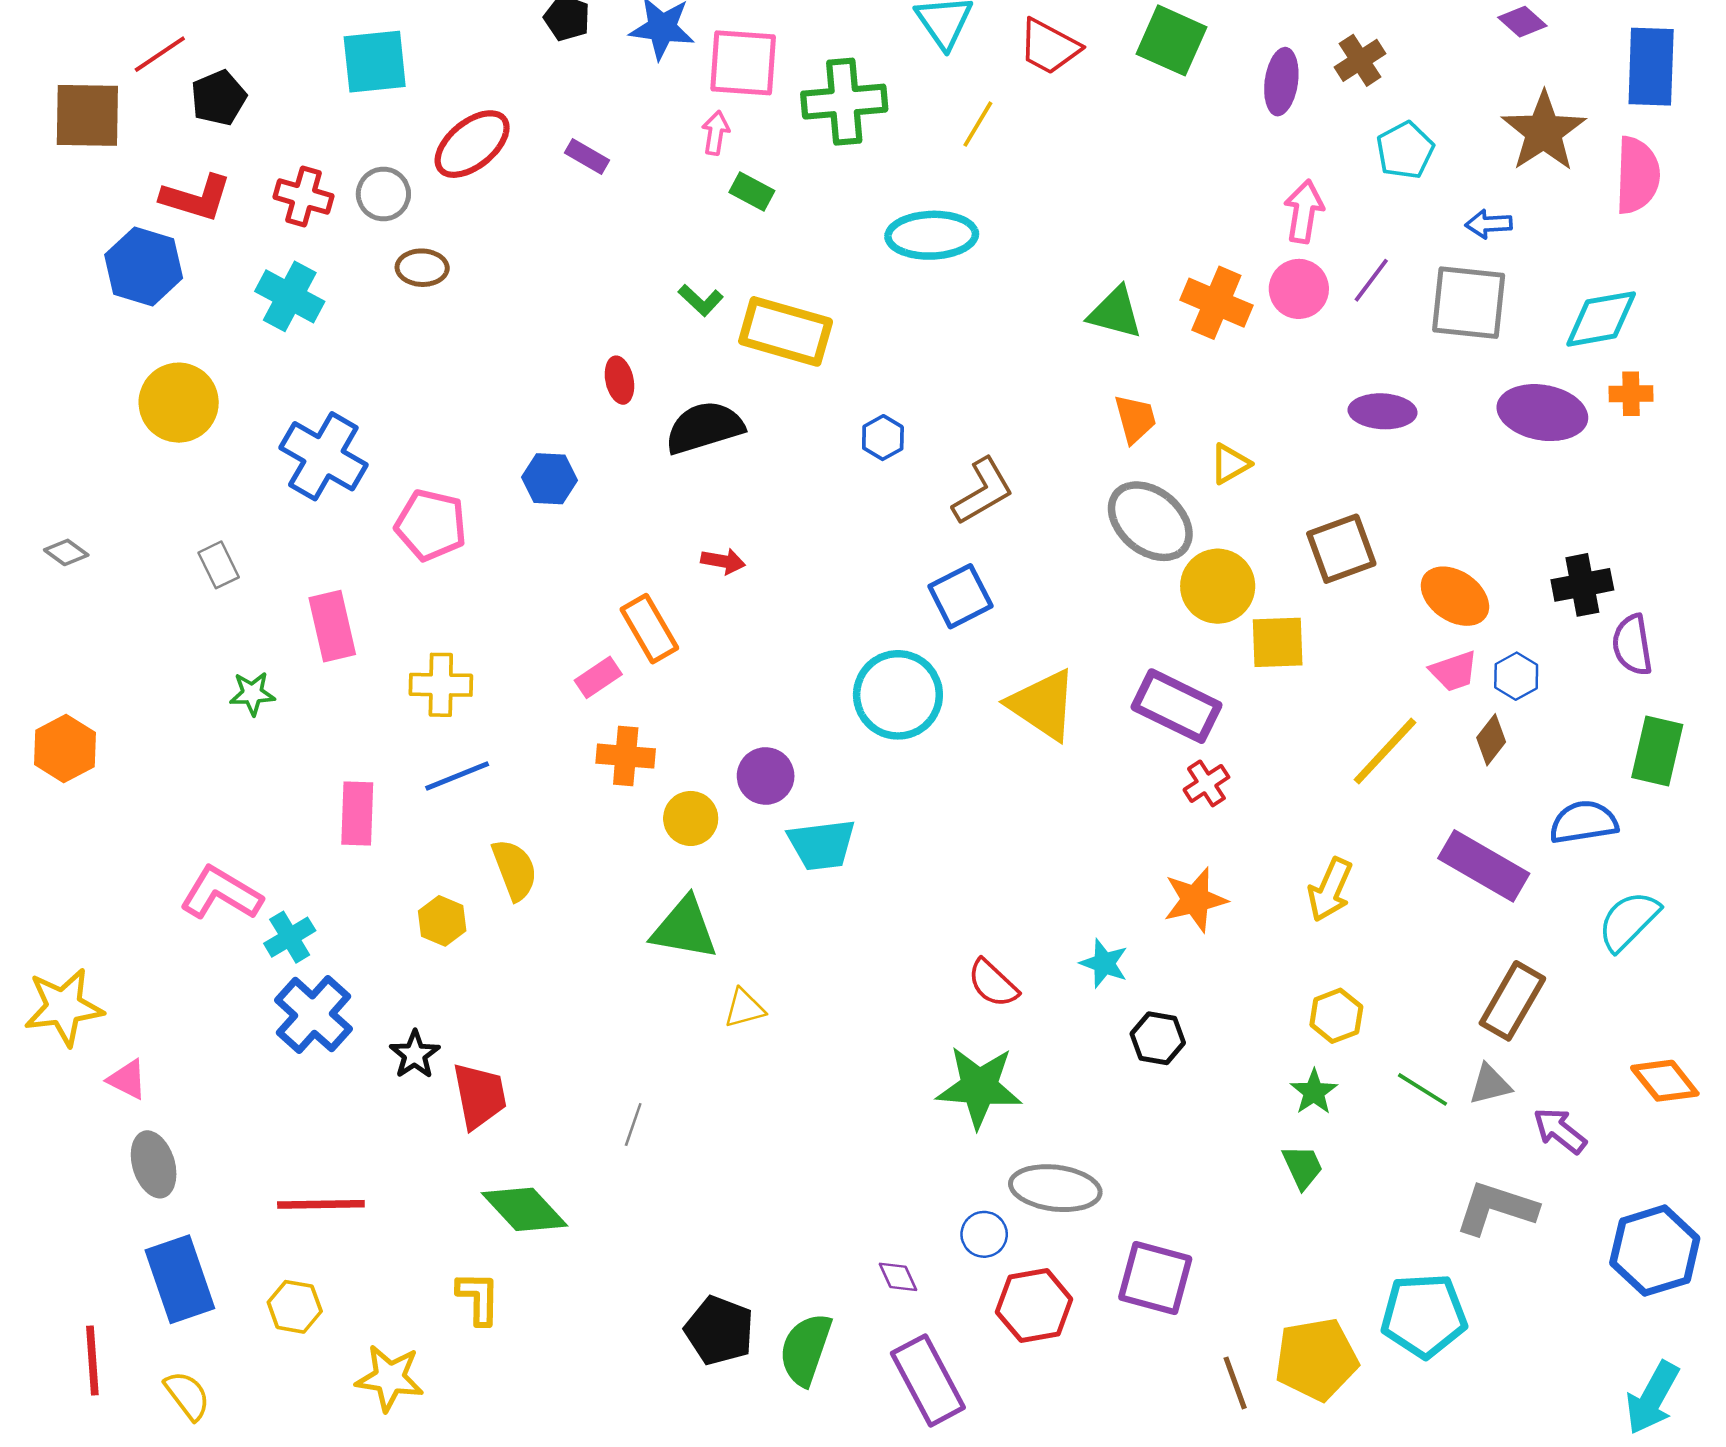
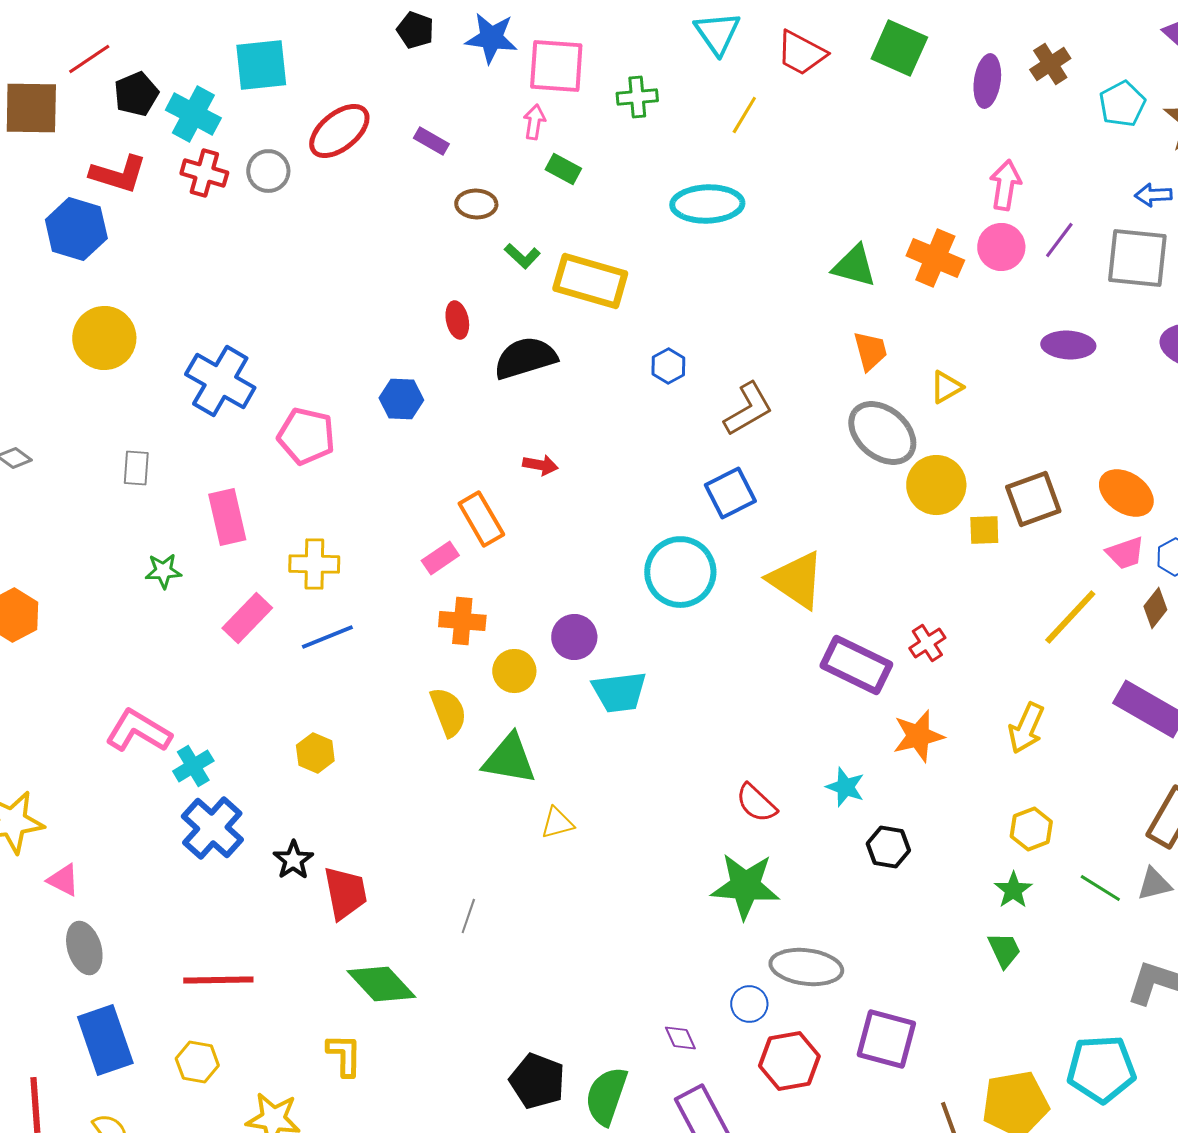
green cross: (844, 102) -> (637, 97), size x0.6
cyan pentagon: (1405, 150) -> (1122, 104), moved
brown ellipse: (422, 268) -> (476, 204), moved
cyan cross: (290, 296) -> (193, 114), moved
brown square: (1341, 549) -> (1033, 499), moved
gray rectangle: (219, 565) -> (136, 468), turned 30
yellow square: (1278, 642) -> (984, 530), size x0.7
purple rectangle: (1176, 706) -> (856, 665), moved
pink rectangle: (357, 813) -> (247, 618), moved, turned 42
yellow semicircle: (515, 870) -> (448, 712), moved

